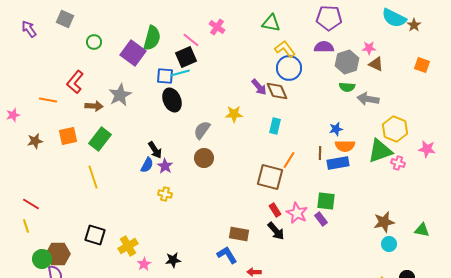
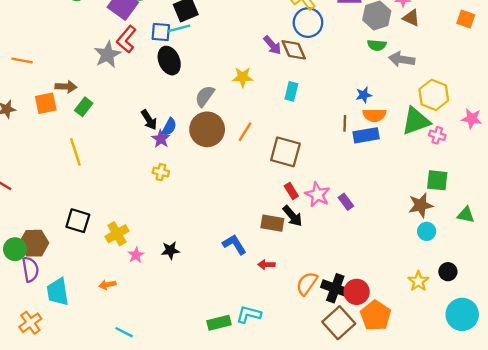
red L-shape: (75, 82) -> (126, 39), moved
brown arrow: (94, 106) -> (66, 87), moved
green rectangle: (100, 139) -> (84, 107), size x0.7
brown circle: (204, 158) -> (207, 129), size x1.5
orange line: (289, 160) -> (245, 132), moved
blue semicircle: (147, 165) -> (169, 127), moved
green square: (326, 201) -> (437, 180), moved
brown rectangle: (239, 234) -> (272, 223), moved

